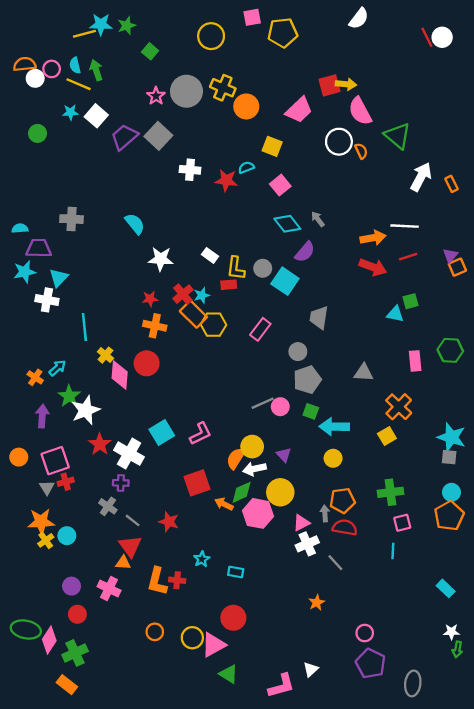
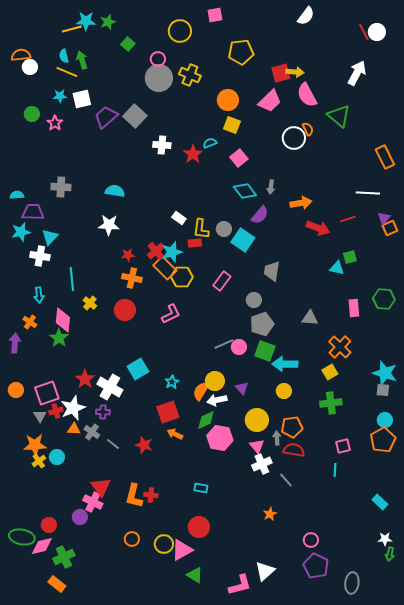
yellow pentagon: (283, 33) -> (241, 52), moved
pink circle: (52, 69) -> (158, 59), moved
pink star: (156, 96) -> (55, 123), moved
orange circle: (246, 106) -> (228, 100), moved
pink trapezoid: (299, 110) -> (270, 101), moved
white square: (96, 116) -> (82, 99), turned 36
white circle: (339, 142) -> (294, 138), moved
white arrow: (421, 177) -> (357, 73), moved
red star: (226, 180) -> (193, 154), turned 30
orange rectangle: (451, 184) -> (385, 157), size x1.6
gray arrow: (318, 219) -> (271, 187), turned -136
cyan semicircle: (135, 224) -> (115, 191), turned -42
white line: (405, 226) -> (368, 193), moved
orange arrow: (373, 238) -> (301, 203), moved
white star: (161, 259) -> (109, 225), moved
cyan star: (202, 295) -> (172, 252), size x1.5
cyan arrow: (57, 368) -> (39, 295), moved, turned 126
pink diamond: (120, 375) -> (63, 320), moved
white star: (86, 410) -> (73, 408), moved
green square: (311, 411) -> (265, 351), size x1.5
purple arrow: (42, 416) -> (15, 343), moved
pink L-shape: (201, 434) -> (171, 314), moved
yellow circle: (280, 492) -> (257, 420), moved
green cross: (391, 492) -> (331, 403), moved
orange arrow: (224, 504) -> (175, 434), moved
pink triangle: (301, 523) -> (257, 446), turned -42
red triangle: (130, 546) -> (101, 487), moved
cyan star: (202, 559) -> (172, 382), moved
orange triangle: (123, 563) -> (74, 429), moved
purple circle: (72, 586) -> (80, 517), moved
red circle: (77, 614) -> (49, 525), moved
pink diamond: (49, 640) -> (42, 546), turned 45
white triangle: (311, 669) -> (265, 571), size x1.5

